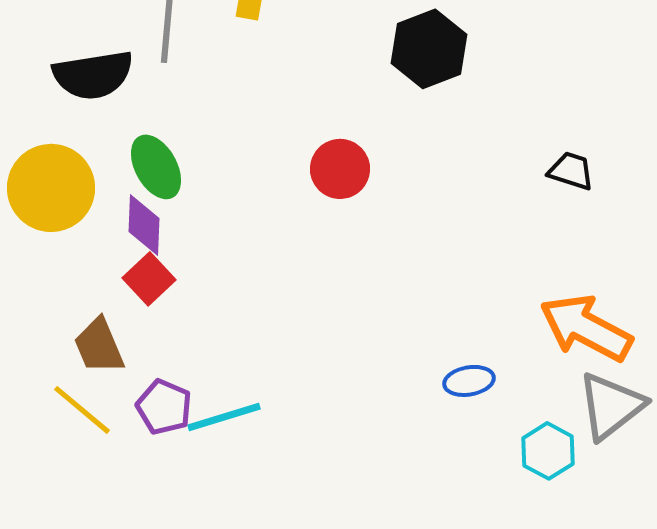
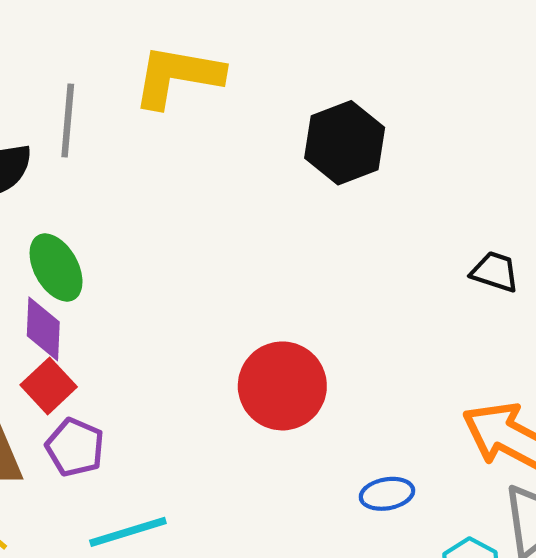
red circle: (340, 169) -> (282, 386), moved, size x1.4
purple pentagon: (164, 407) -> (75, 447), moved

